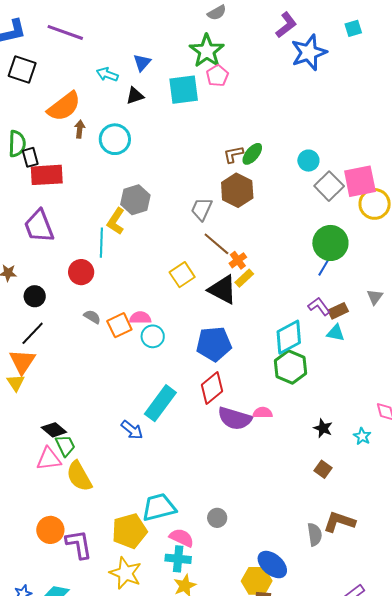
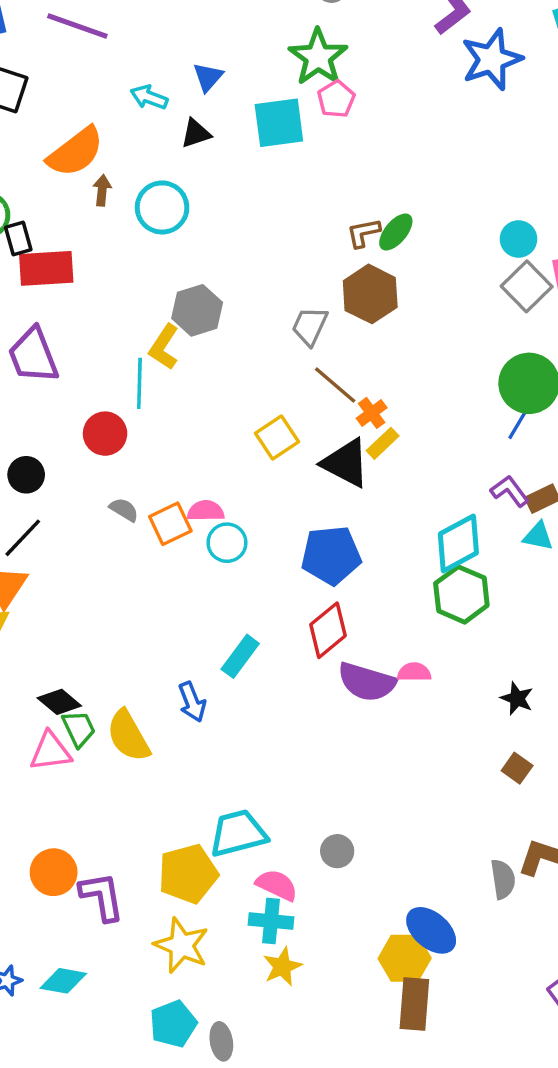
cyan circle: (308, 161) -> (519, 239), moved
cyan rectangle: (160, 403) -> (240, 656), size x0.7
blue arrow: (132, 430) -> (192, 702), turned 30
yellow semicircle: (79, 476) -> (128, 736), moved

